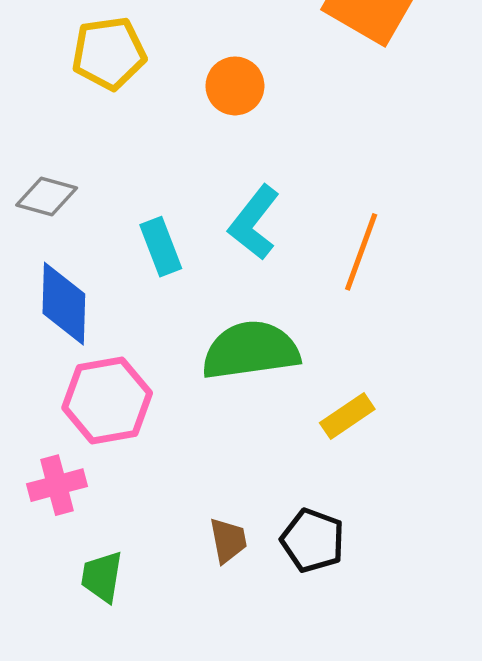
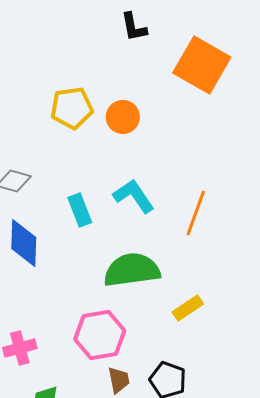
yellow pentagon: (109, 53) -> (72, 108), moved
cyan L-shape: (254, 222) -> (134, 196), turned 108
pink hexagon: (107, 400) -> (100, 335), moved

